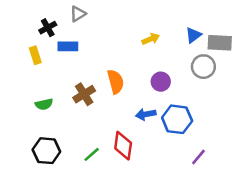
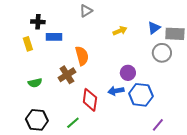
gray triangle: (78, 14) -> (86, 11), moved
black cross: (48, 28) -> (38, 22), turned 32
orange semicircle: (116, 82) -> (82, 56), moved
purple circle: (161, 82) -> (128, 73), moved
red diamond: (123, 146) -> (90, 100), moved

